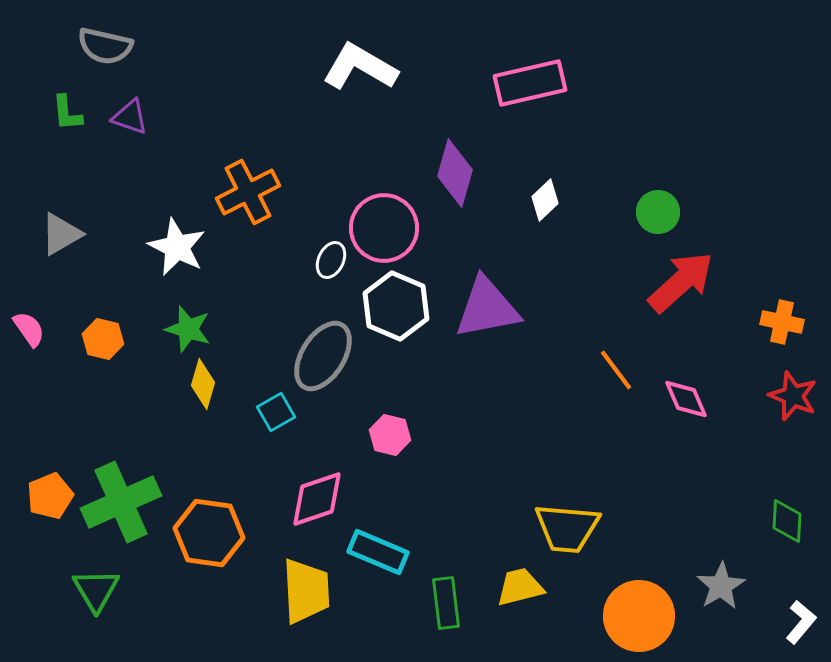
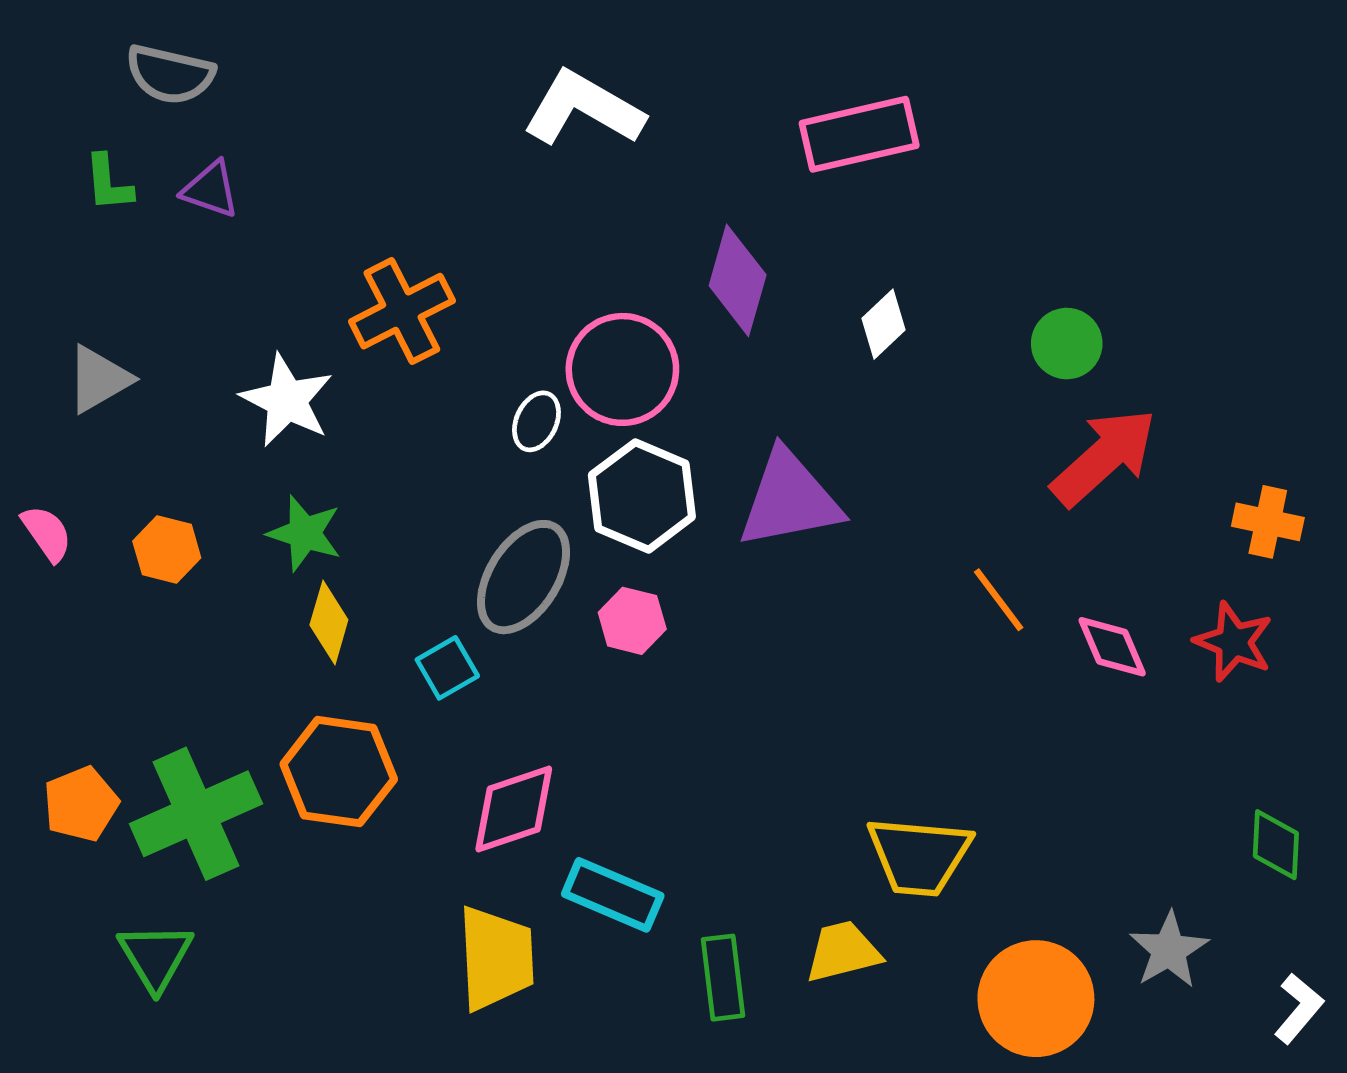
red star: (793, 396) -> (1234, 642), moved
pink hexagon: (390, 435) -> (632, 621), moved
orange hexagon: (209, 533) -> (339, 772), moved

